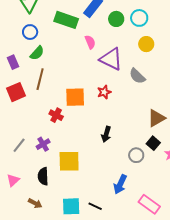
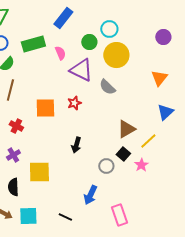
green circle: (116, 19) -> (89, 42), moved
green rectangle: (66, 20) -> (33, 44), moved, turned -35
yellow circle: (146, 44) -> (116, 55), size x1.6
red cross: (56, 115) -> (16, 126), moved
pink rectangle: (149, 204) -> (119, 215), turned 35
cyan square: (71, 206) -> (28, 216), moved

